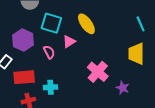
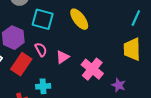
cyan line: (141, 24) -> (136, 18), turned 49
pink triangle: (69, 42) -> (62, 57), moved
red rectangle: (24, 77) -> (21, 64), moved, turned -50

